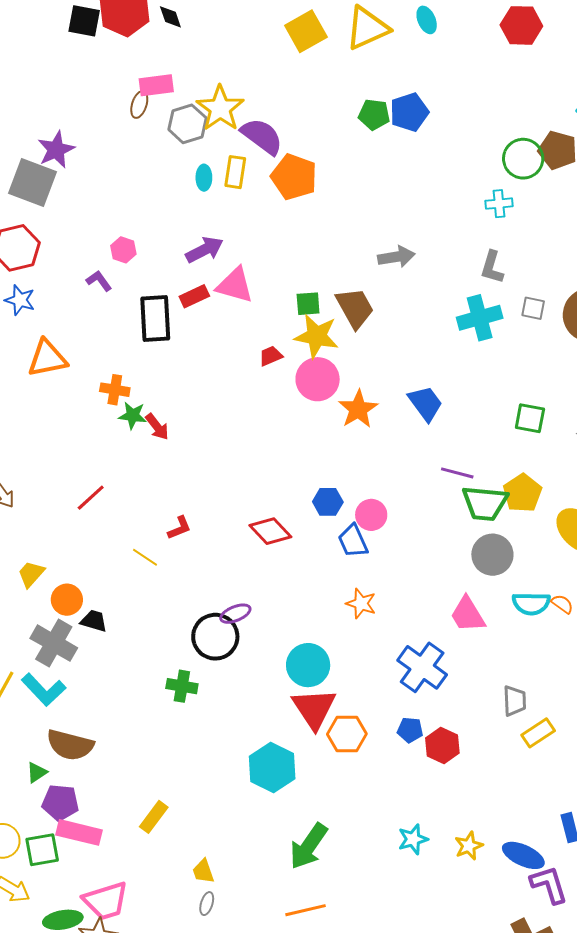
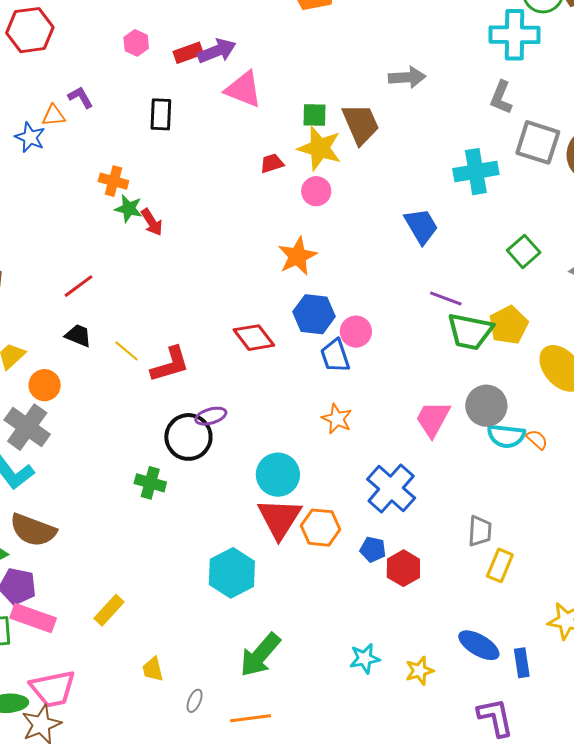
cyan cross: (499, 204) -> (515, 35), size x1.8
purple L-shape: (99, 281) -> (81, 97), moved
red rectangle: (194, 296) -> (188, 53), moved
blue star: (20, 300) -> (30, 137), moved
gray square: (533, 308) -> (538, 142), size x1.8
black rectangle: (155, 318) -> (161, 114), size x0.7
cyan cross: (480, 318) -> (476, 172), moved
orange triangle: (47, 358) -> (54, 116), moved, size x0.6
pink circle: (318, 379) -> (316, 191), size x0.7
orange star: (358, 409) -> (297, 256), moved
green square: (530, 418) -> (524, 251), turned 32
blue hexagon: (328, 502) -> (314, 314), size x1.4
red L-shape: (179, 528) -> (170, 364), moved, size x1.6
gray circle: (492, 555) -> (486, 406), moved
pink trapezoid: (468, 615) -> (433, 419), moved, turned 54
black trapezoid: (94, 621) -> (78, 336), moved
yellow rectangle: (538, 733) -> (500, 565), turned -40
orange hexagon: (347, 734) -> (321, 528), moved
blue ellipse: (523, 855) -> (479, 645), moved
gray ellipse: (207, 904) -> (195, 701), moved

